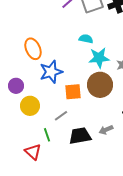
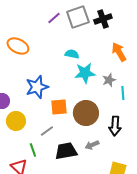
orange ellipse: (33, 49) -> (18, 46), moved, turned -40
brown circle: (100, 85) -> (86, 113), moved

